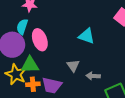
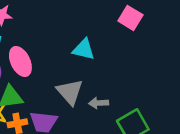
gray triangle: (73, 66) -> (70, 92), size x1.5

